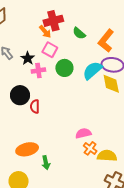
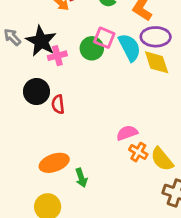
pink square: (50, 50) -> (104, 38), moved
black star: (28, 58) -> (41, 41), size x1.6
cyan semicircle: (92, 70) -> (130, 47), turned 110
yellow semicircle: (107, 156) -> (162, 159), turned -126

